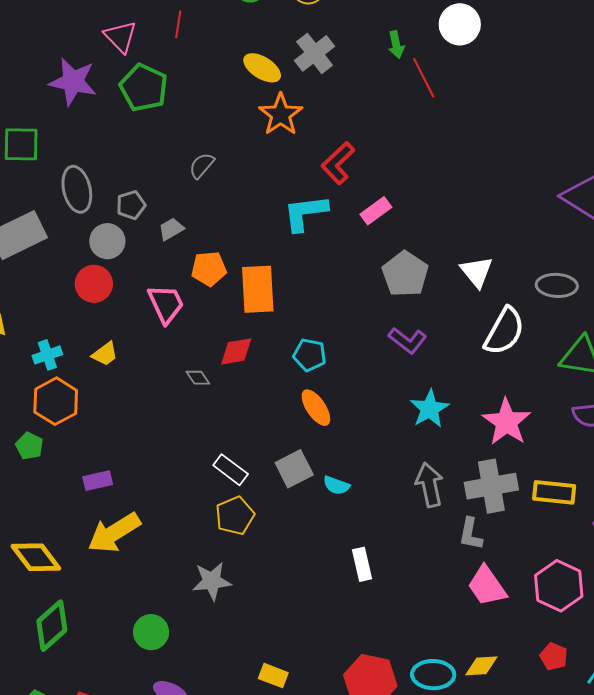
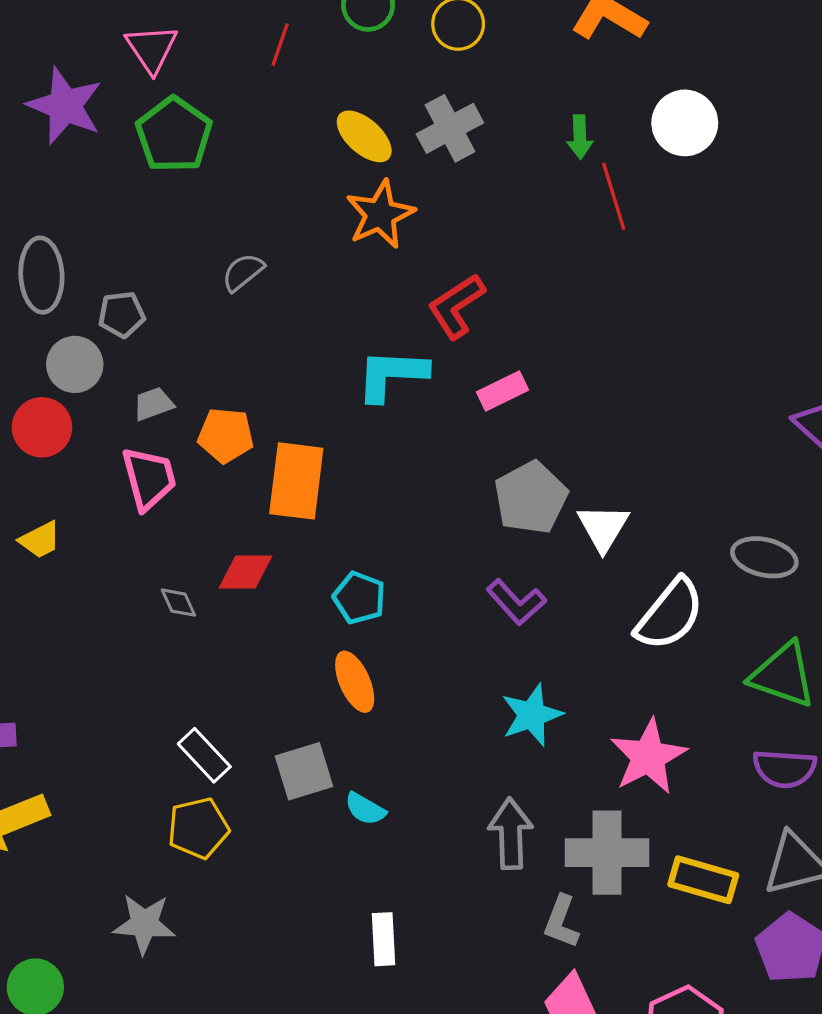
red line: (178, 24) -> (280, 45), moved
gray trapezoid: (171, 229) -> (153, 404), moved
white triangle: (477, 272) -> (603, 527), moved

